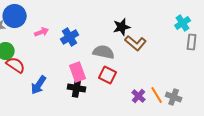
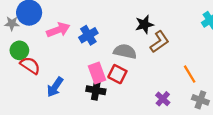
pink arrow: (42, 32) -> (58, 30), size x1.5
brown L-shape: (136, 43) -> (159, 42), turned -75
red square: (108, 75) -> (117, 74), moved
orange line: (157, 95) -> (190, 74), moved

